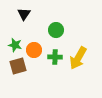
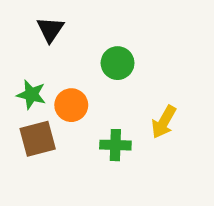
green cross: (55, 57) -> (115, 145), moved
yellow arrow: (78, 58) -> (164, 122), size x0.7

